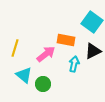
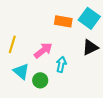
orange rectangle: (66, 40) -> (63, 21), moved
cyan arrow: (74, 64) -> (61, 64), moved

